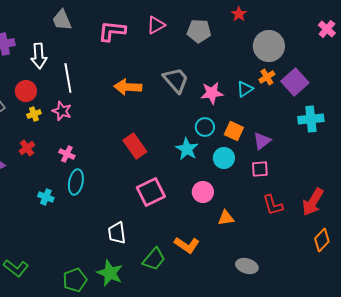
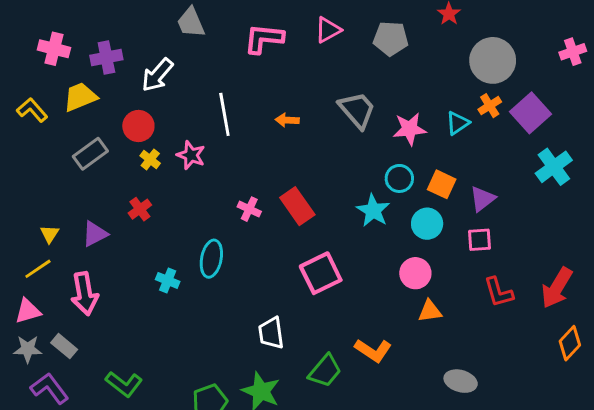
pink cross: (327, 29) -> (573, 52), moved, turned 30
white arrow: (39, 56) -> (157, 75), turned 45
white line: (68, 78) -> (224, 114), moved
orange arrow: (128, 87) -> (287, 120), size x0.6
yellow cross: (34, 114) -> (150, 160), turned -32
cyan cross: (311, 119) -> (554, 167), turned -30
pink cross: (67, 154) -> (249, 209), moved
pink circle: (203, 192) -> (415, 273), moved

